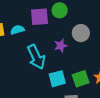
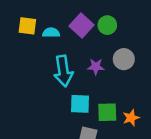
purple square: (39, 17) -> (81, 25), turned 30

